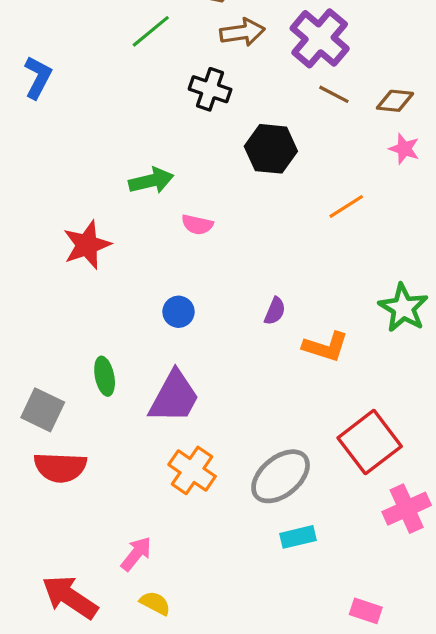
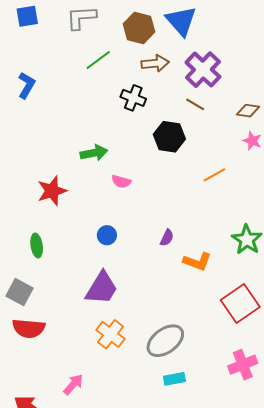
brown line: (334, 94) -> (195, 104), moved
green ellipse: (105, 376) -> (37, 246), moved
red square: (370, 442) -> (240, 304), moved

